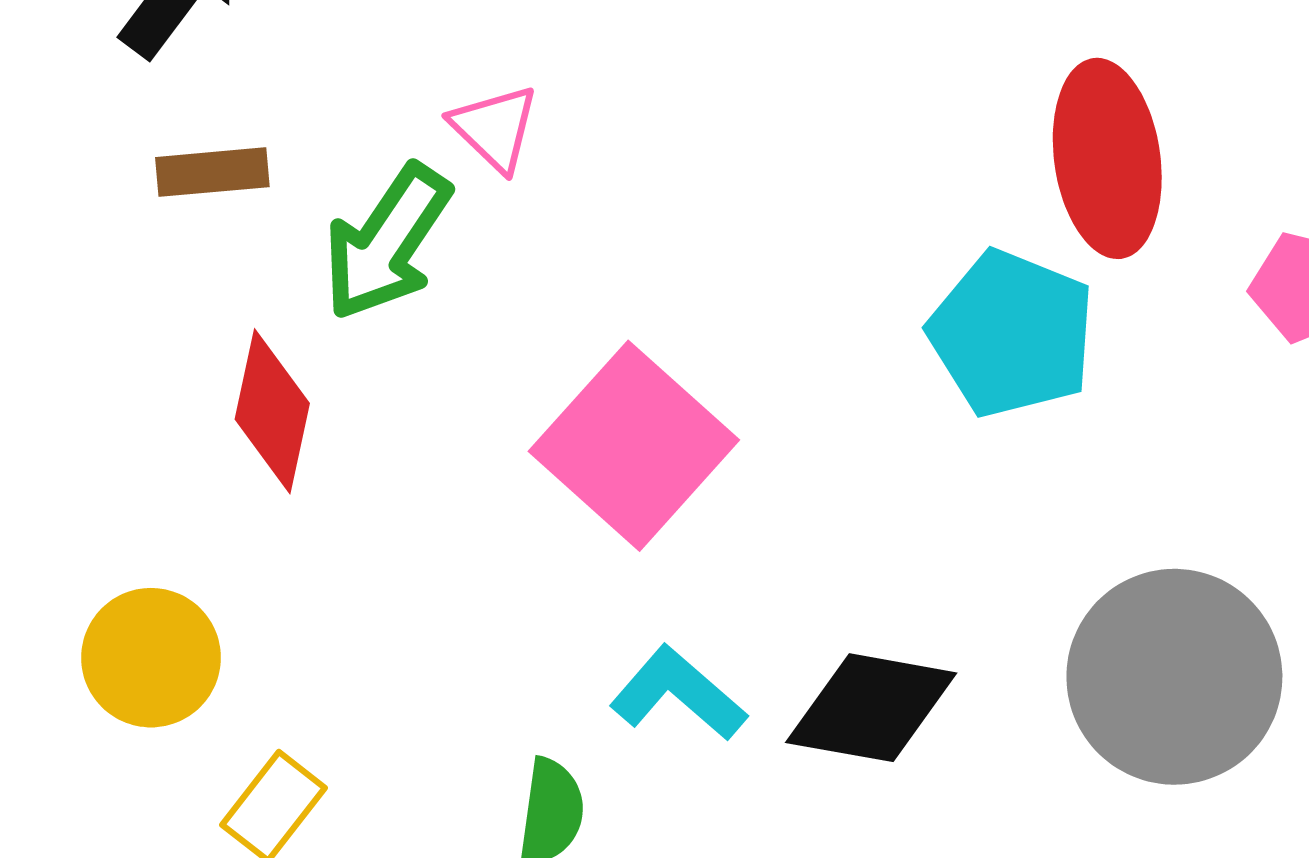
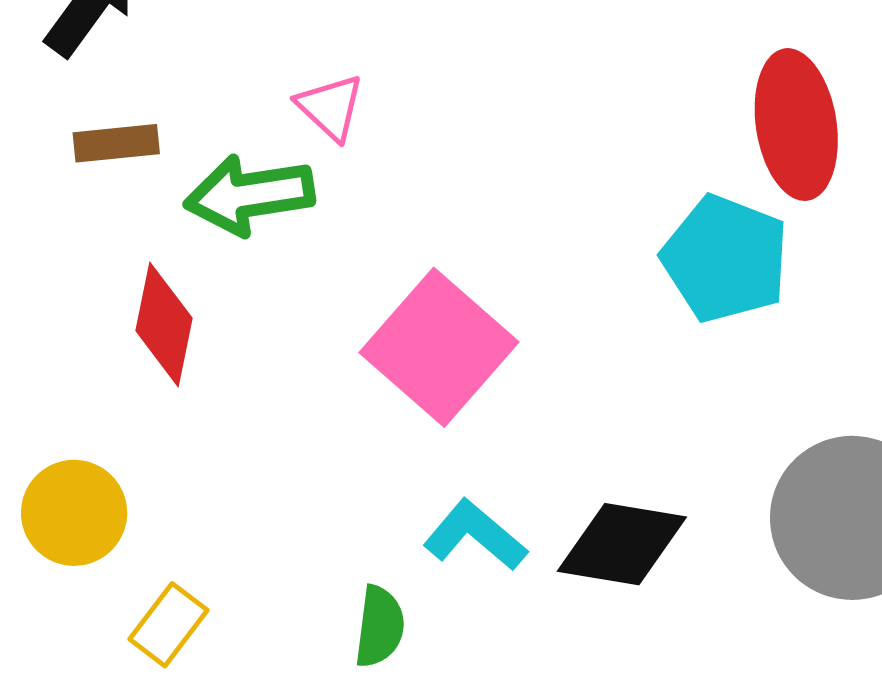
green arrow: (387, 242) -> (249, 195), turned 48

